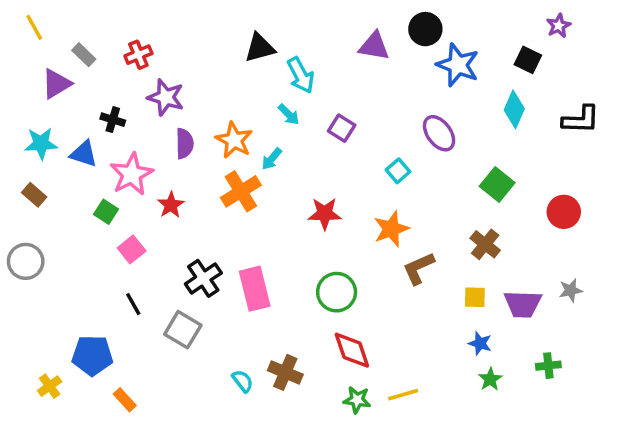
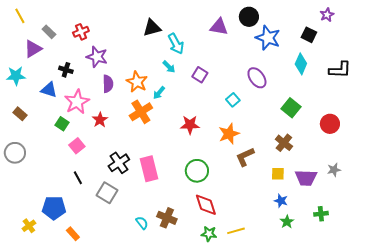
cyan star: (41, 144) -> (16, 76), moved

